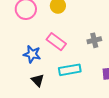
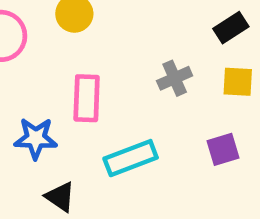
pink rectangle: (56, 42) -> (87, 98), turned 66

